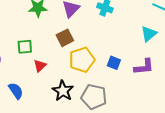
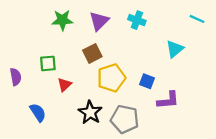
cyan triangle: (149, 34) -> (175, 49), moved
purple L-shape: (144, 67) -> (168, 100), moved

